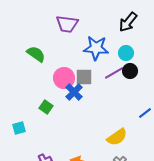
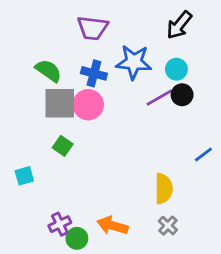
gray square: (84, 77) -> (60, 103), moved, size x1.4
blue cross: (74, 92) -> (94, 73), moved, turned -30
yellow semicircle: (117, 137) -> (164, 189), turned -55

